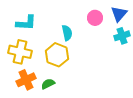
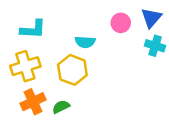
cyan semicircle: (67, 33) -> (85, 42), turned 105
cyan cross: (122, 36) -> (155, 46), turned 35
yellow cross: (20, 52) -> (25, 66), turned -30

